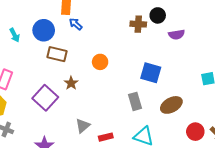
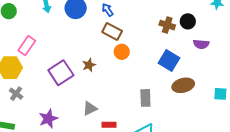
brown rectangle: (57, 54) -> (112, 32), moved
blue square: (151, 73) -> (169, 60), moved
brown ellipse: (171, 105) -> (183, 85), moved

